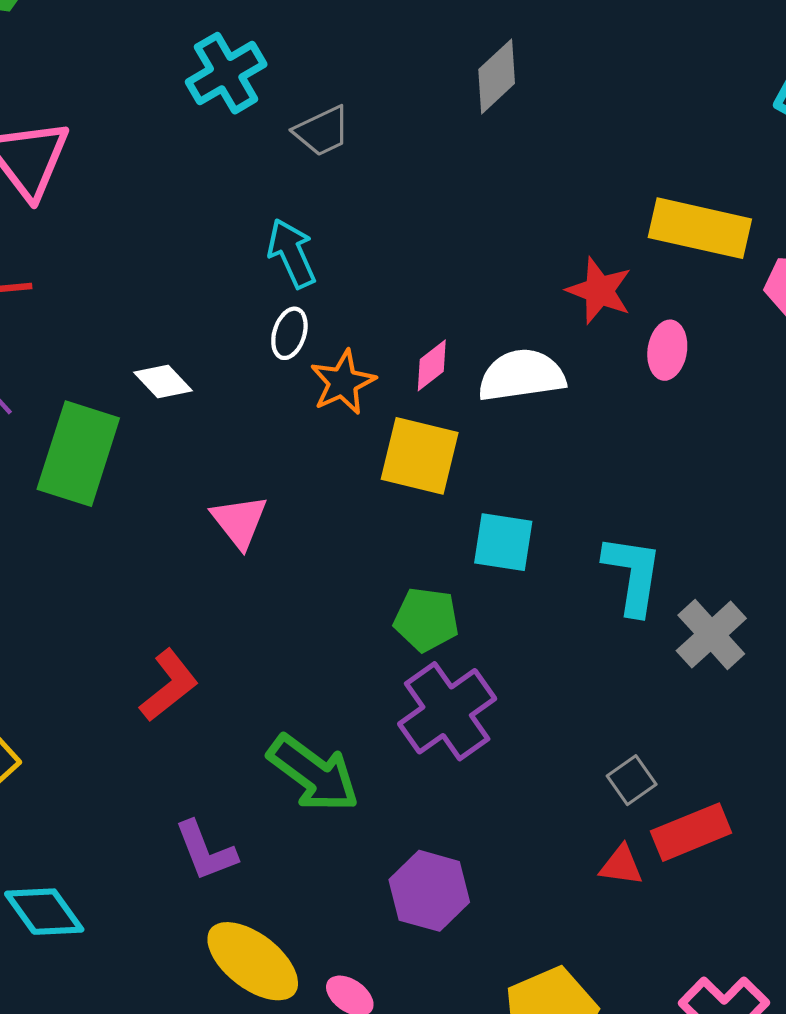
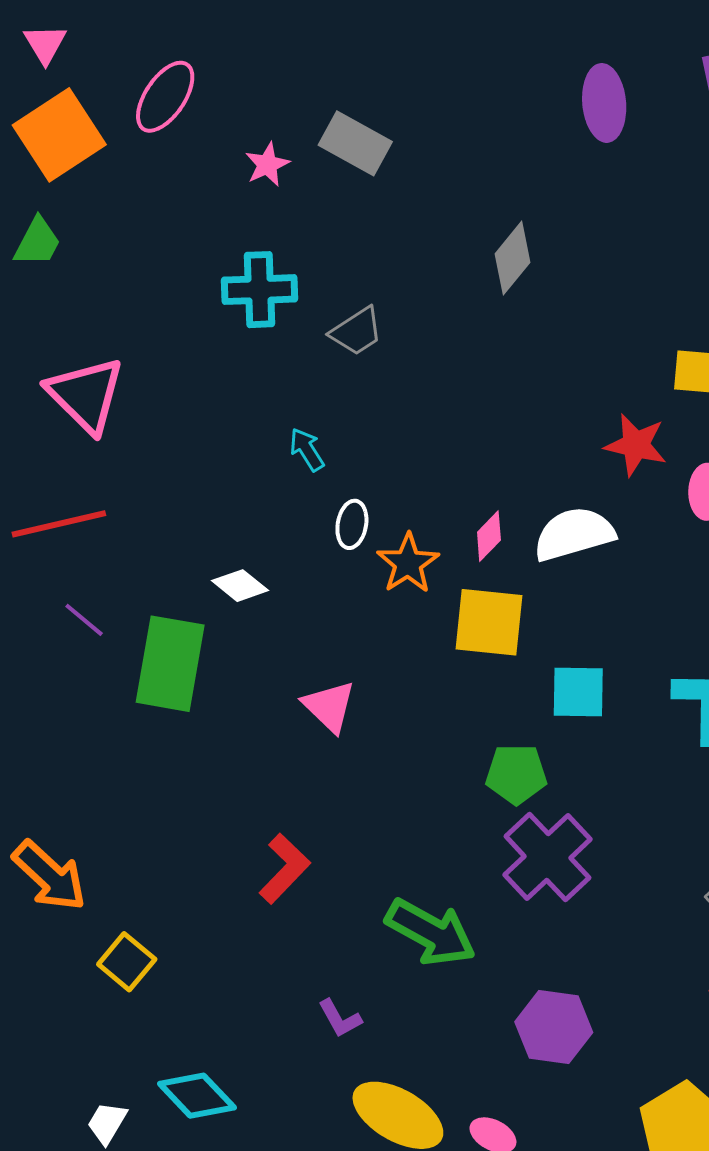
cyan cross: (226, 73) -> (260, 290), turned 36
cyan arrow: (292, 253) -> (307, 449), moved, size x0.7
purple L-shape: (206, 851) -> (340, 1018), size x0.7

